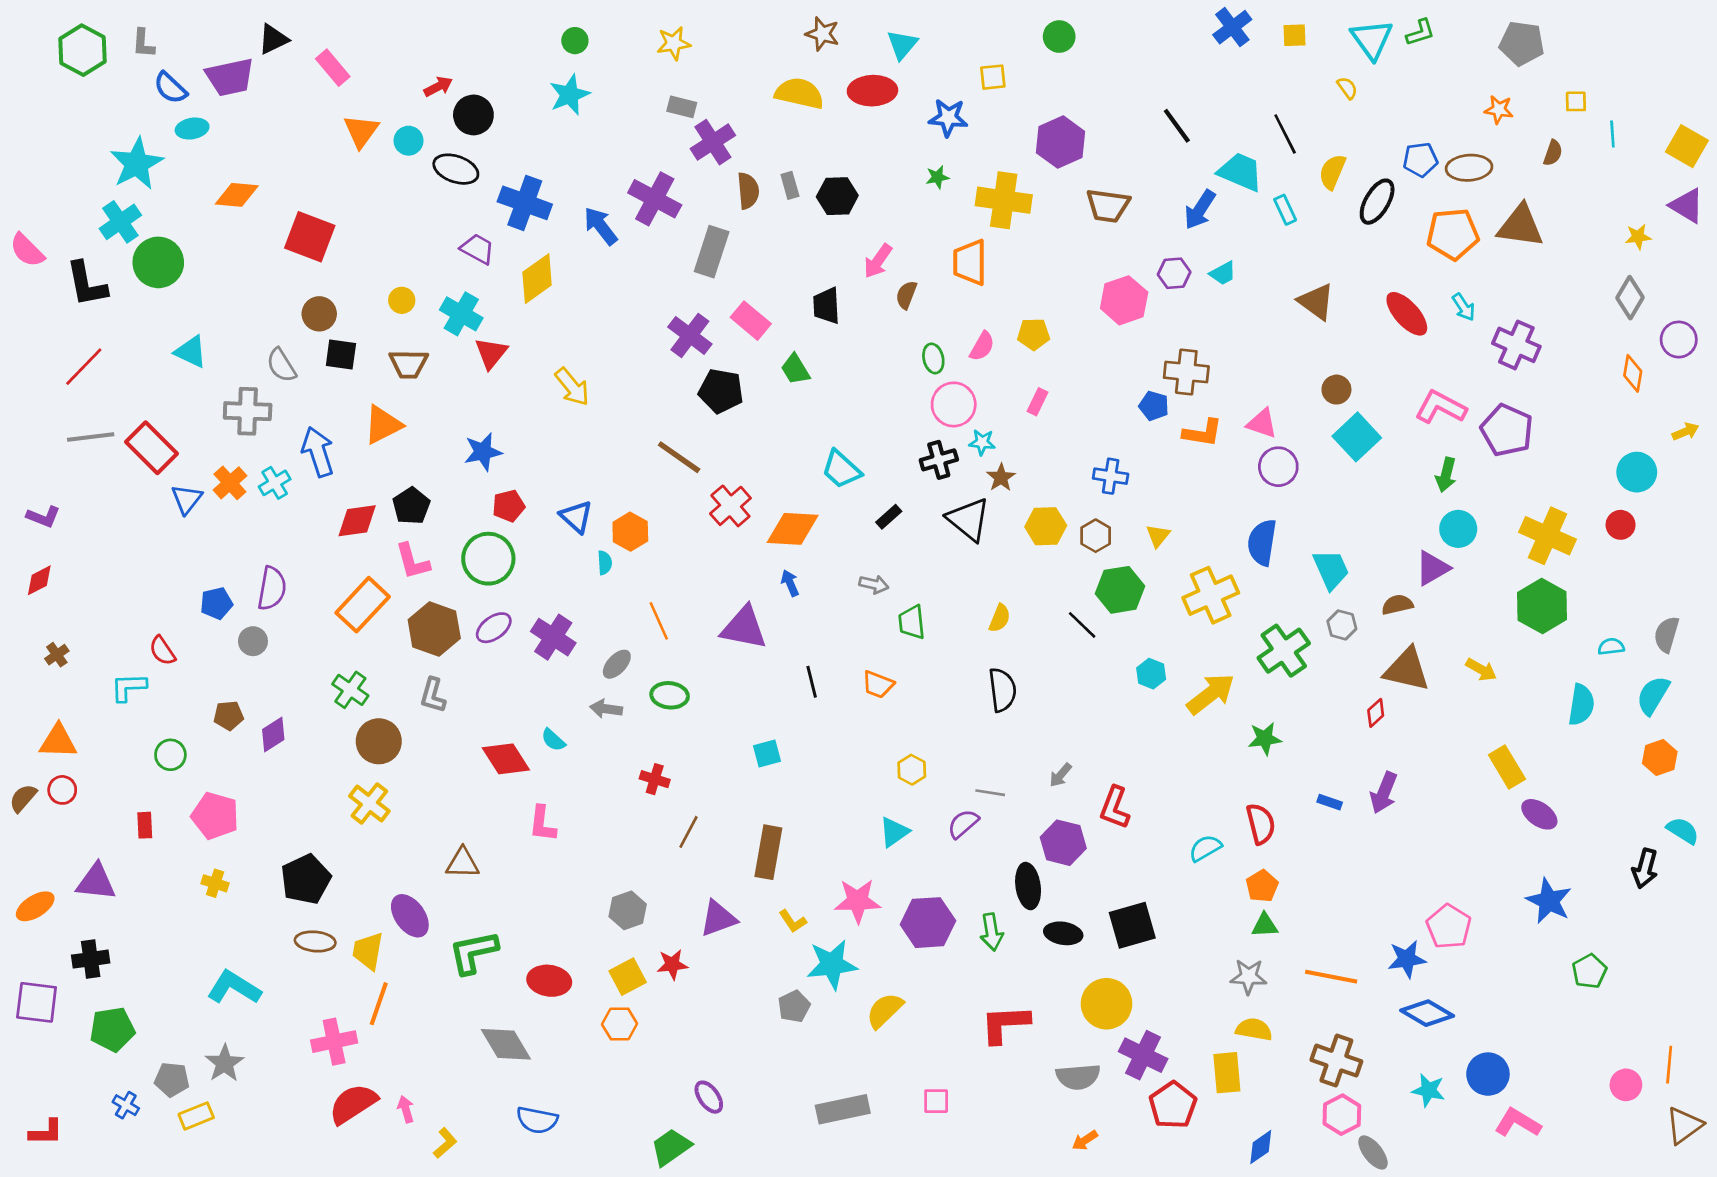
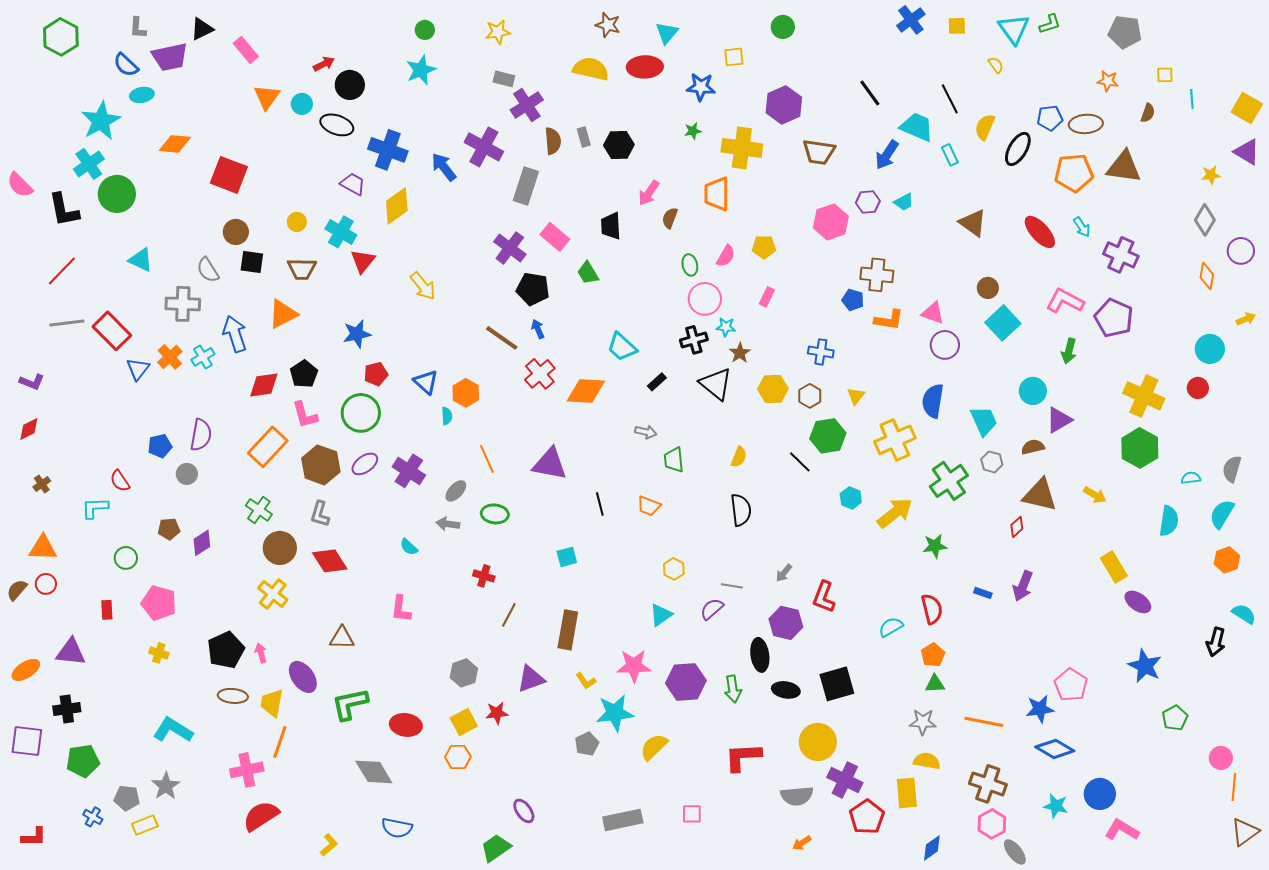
gray L-shape: (143, 43) -> (138, 28), moved
cyan circle: (1458, 529) -> (1033, 391), moved
blue arrow: (790, 583) -> (538, 329), moved
red diamond: (506, 759) -> (330, 561), moved
pink circle: (1626, 1085) -> (1221, 758), moved
pink arrow: (406, 1109) -> (261, 653), moved

